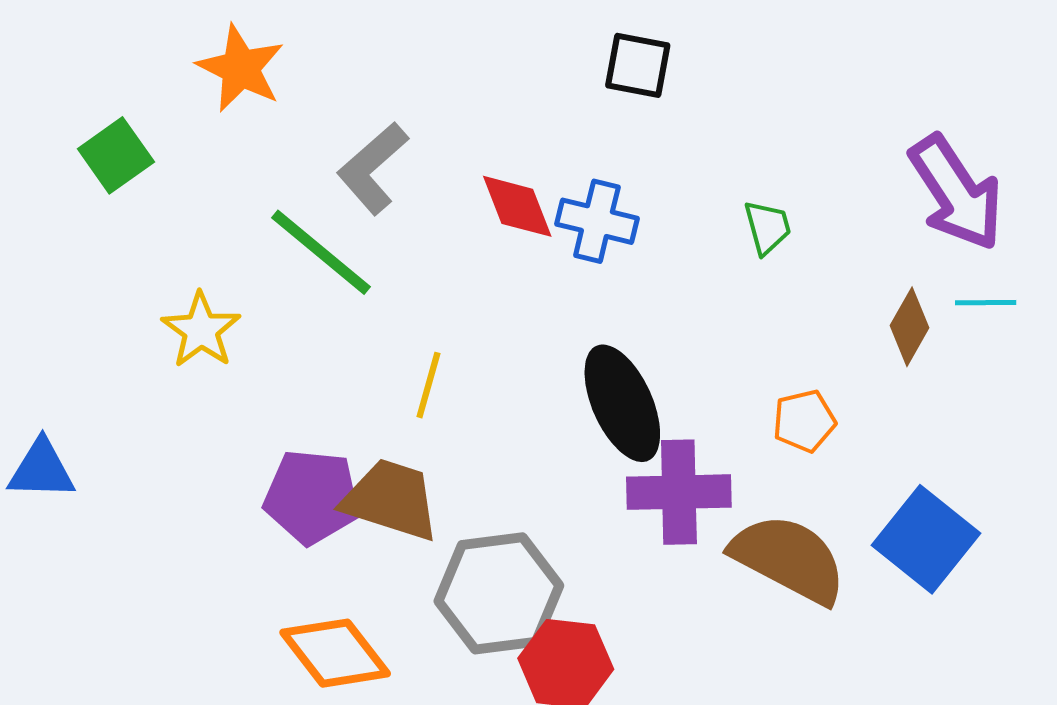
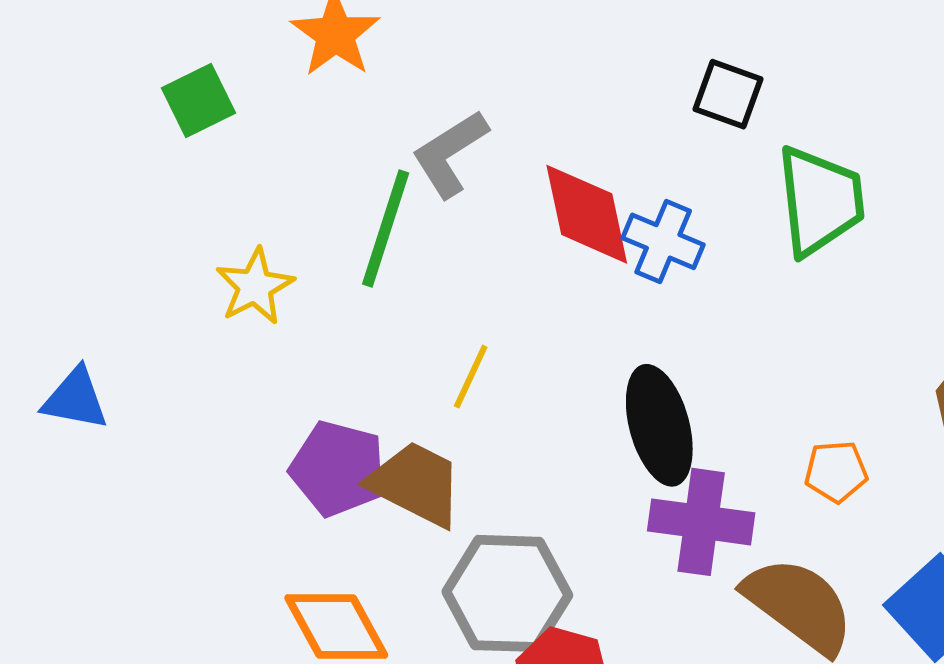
red diamond: (517, 206) -> (587, 214), size x1.4
green trapezoid: (767, 227) -> (820, 201), moved, size x2.0
green line: (321, 252) -> (386, 228), turned 59

